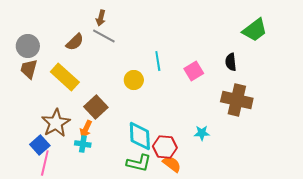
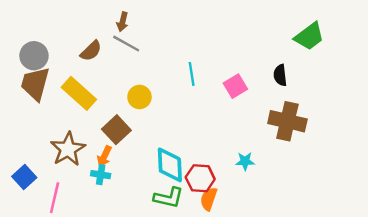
brown trapezoid: (29, 69) -> (35, 84), size x1.4
yellow circle: (134, 80) -> (139, 97), moved
blue square: (40, 145) -> (24, 177), moved
orange semicircle: (172, 164) -> (209, 199), turned -108

